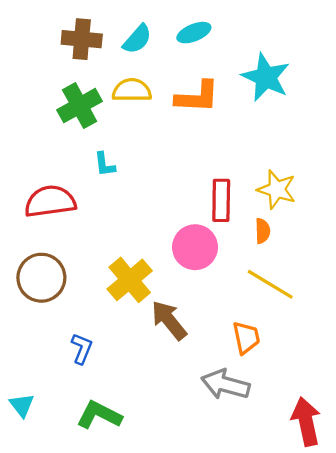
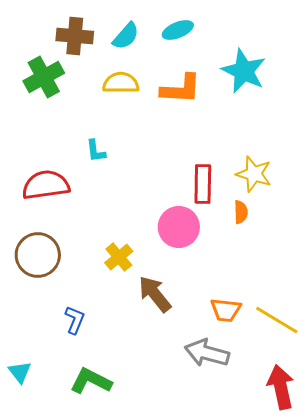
green cross: (80, 106) -> (44, 77), moved
yellow cross: (130, 280) -> (119, 257), size x0.7
yellow line: (270, 284) -> (277, 320), moved
orange trapezoid: (246, 338) -> (226, 310), turned 108

